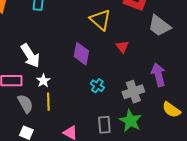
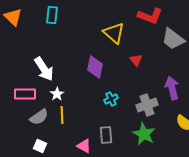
cyan cross: (97, 86) -> (111, 99), turned 32
gray semicircle: (25, 104) -> (39, 117), turned 84
gray rectangle: (104, 125) -> (106, 135), moved

